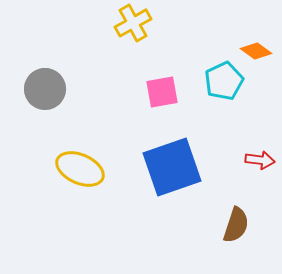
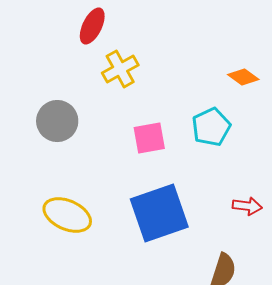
orange diamond: (256, 51) -> (243, 77), moved
gray circle: (45, 89) -> (57, 121), moved

